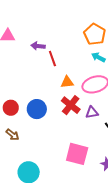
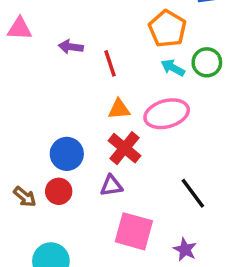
red line: (52, 59) -> (110, 63), moved
red circle: (11, 108) -> (59, 191), moved
purple triangle: (92, 112) -> (111, 186), moved

